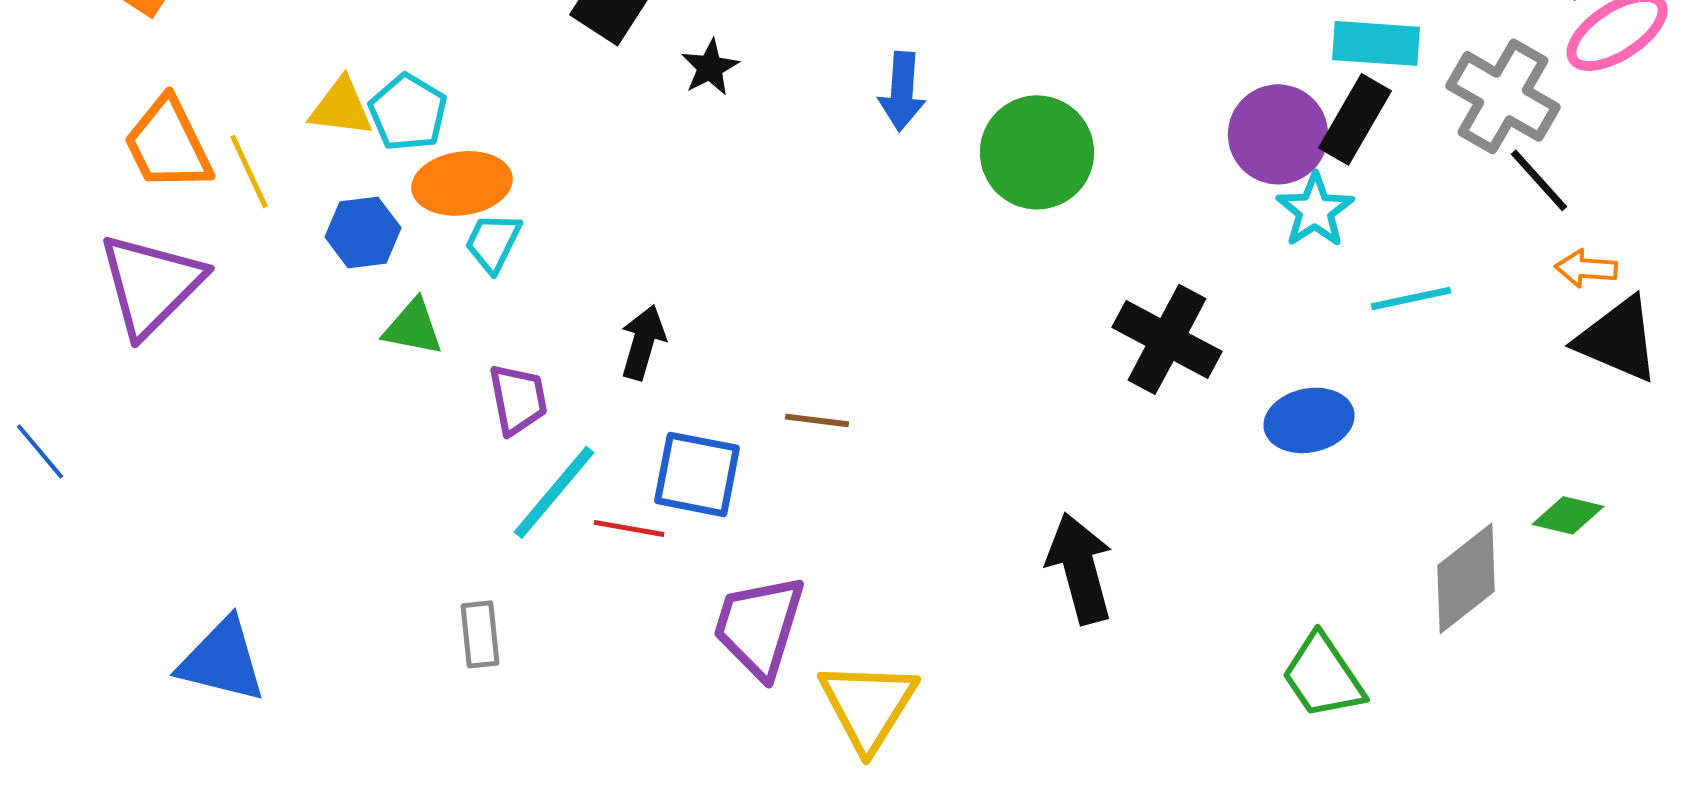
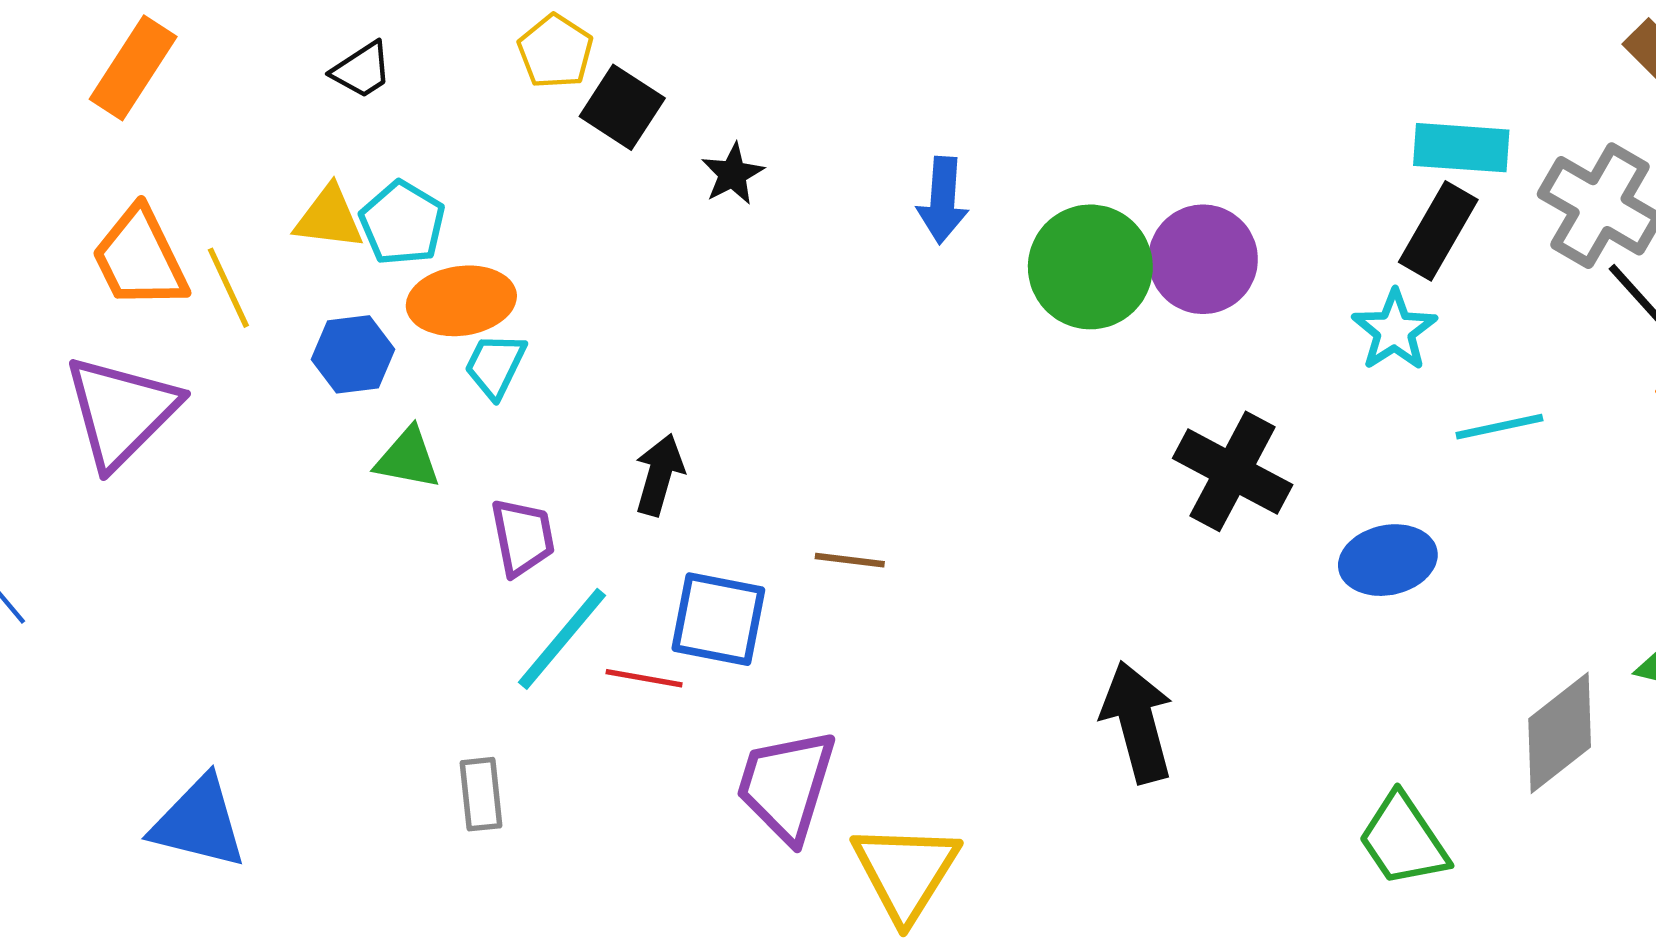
purple circle: (1278, 134) -> (1203, 259), moved

